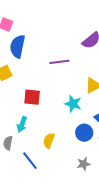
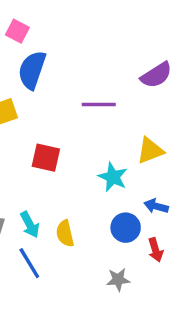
cyan arrow: (22, 124) -> (30, 225), moved, turned -56
yellow semicircle: (49, 141) -> (65, 233), turned -42

